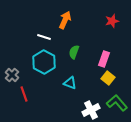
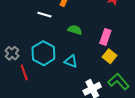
green semicircle: (74, 52) -> (75, 30), turned 88
cyan hexagon: (44, 62) -> (43, 53), moved

